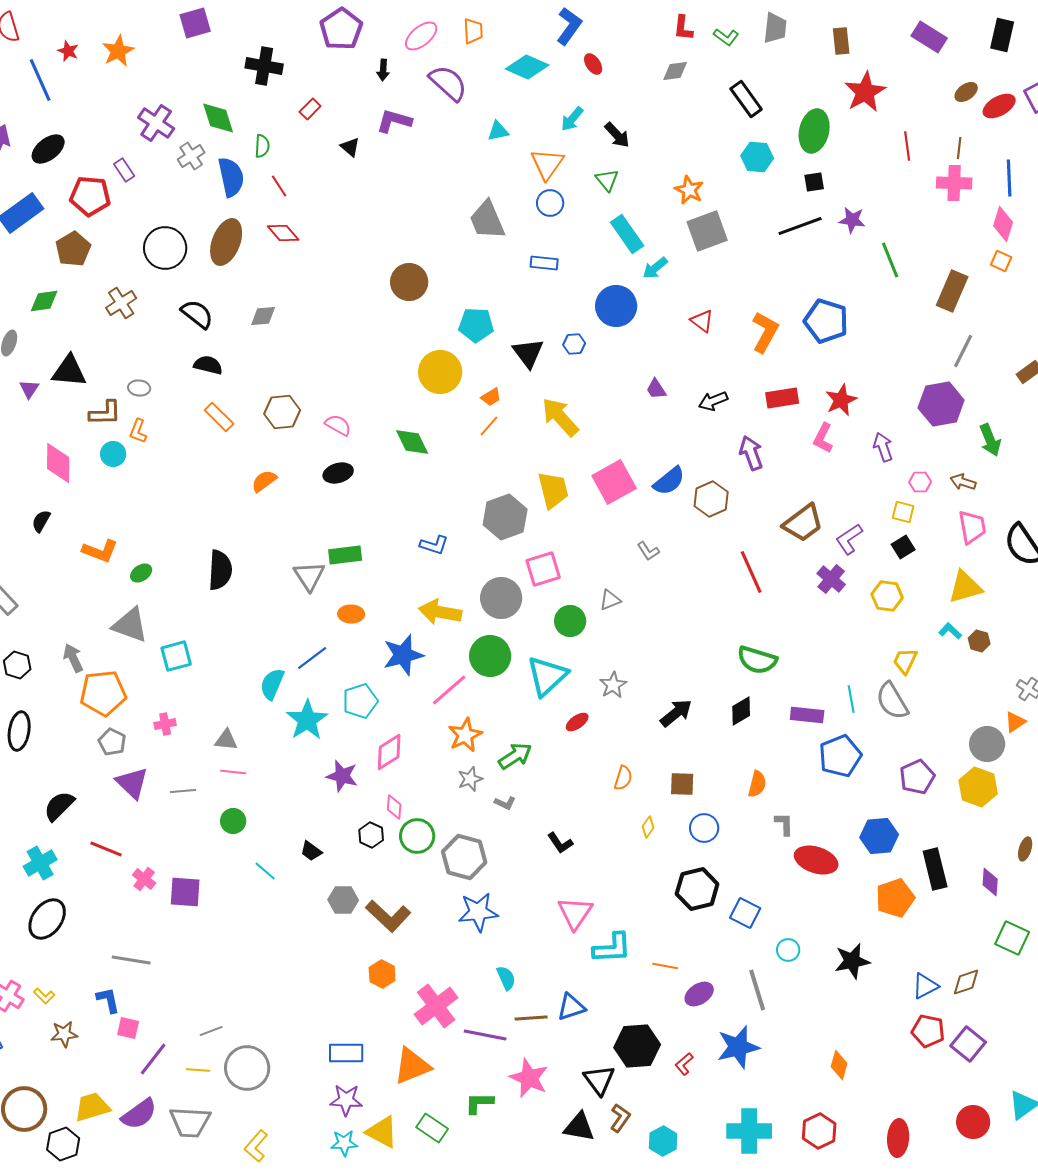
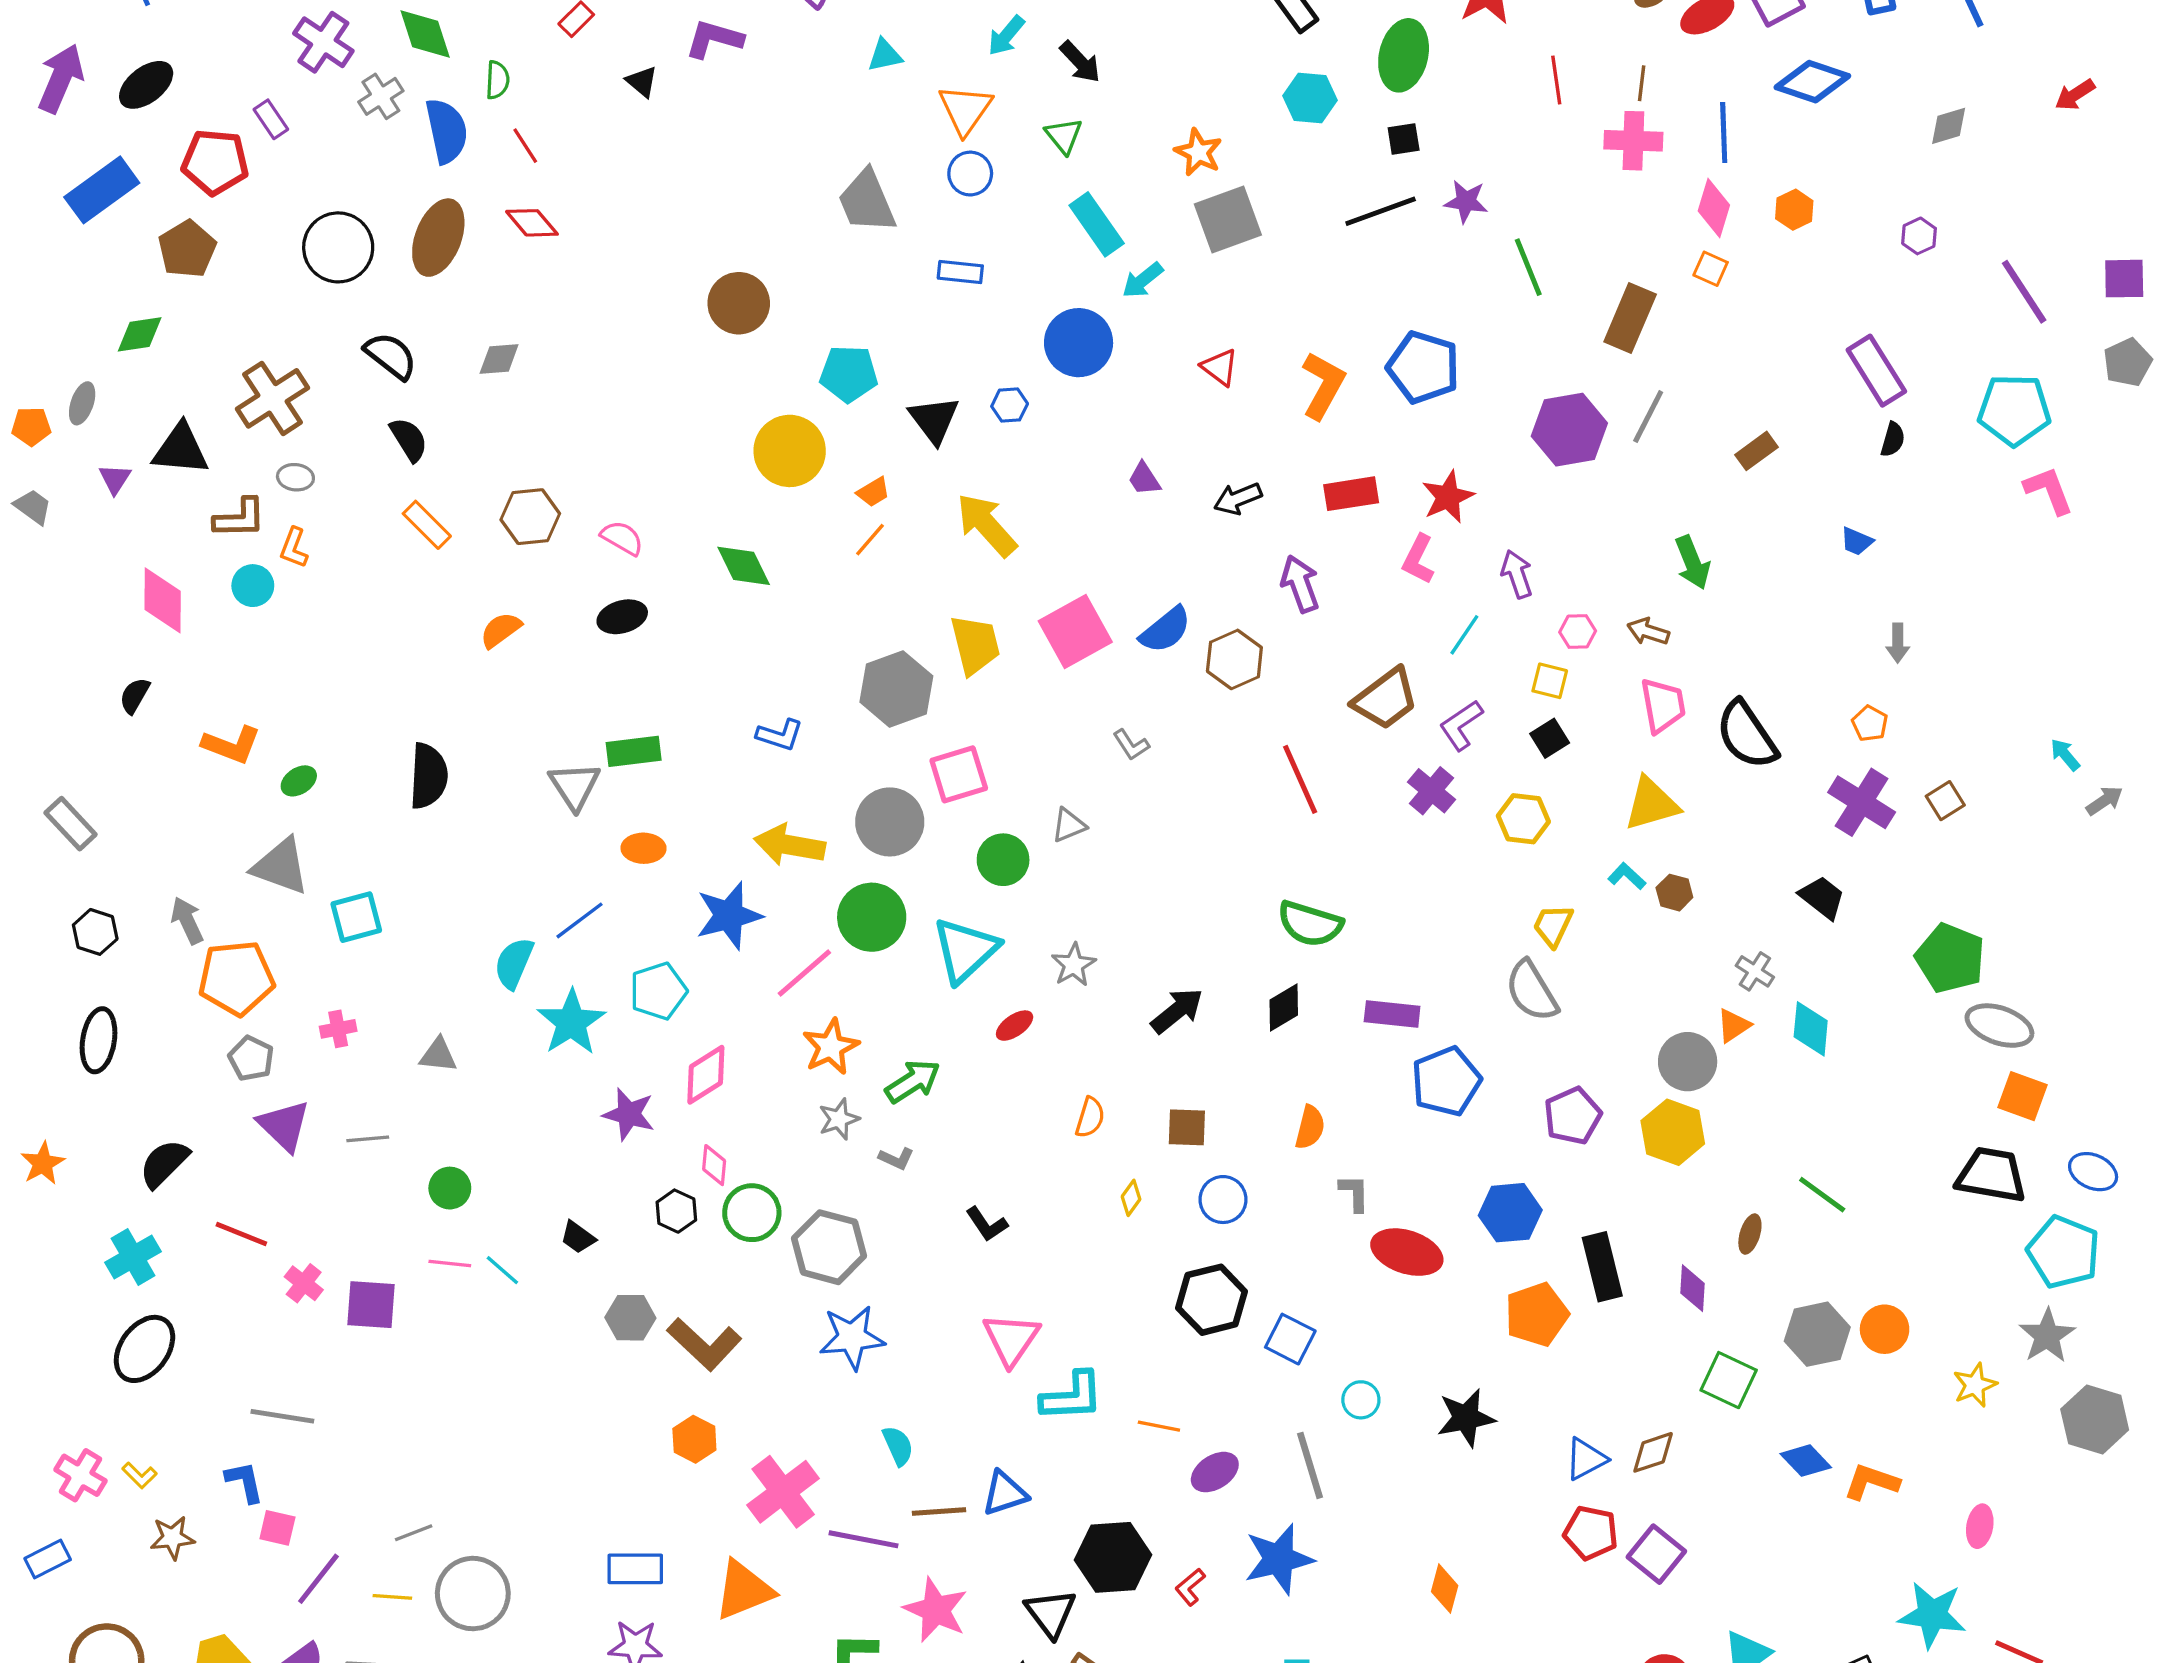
brown cross: (121, 303) -> (273, 398), moved, size x1.4
black semicircle: (208, 365) -> (409, 439), turned 44
purple hexagon: (941, 404) -> (1569, 430), moved
cyan line: (851, 699) -> (1464, 635), moved, turned 44
pink line: (233, 772) -> (450, 1264), moved

